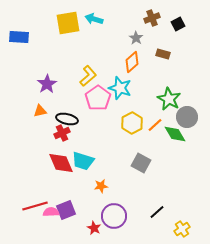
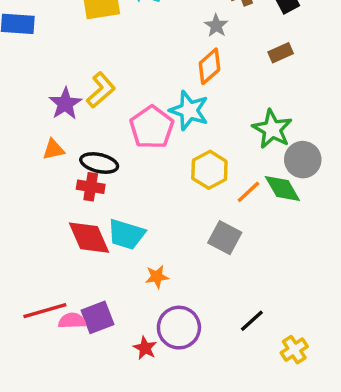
brown rectangle: (163, 54) -> (281, 53), moved, turned -40
yellow L-shape: (88, 76) -> (101, 90), moved
orange line: (155, 125) -> (248, 192), moved
red cross: (62, 133) -> (91, 187), turned 35

